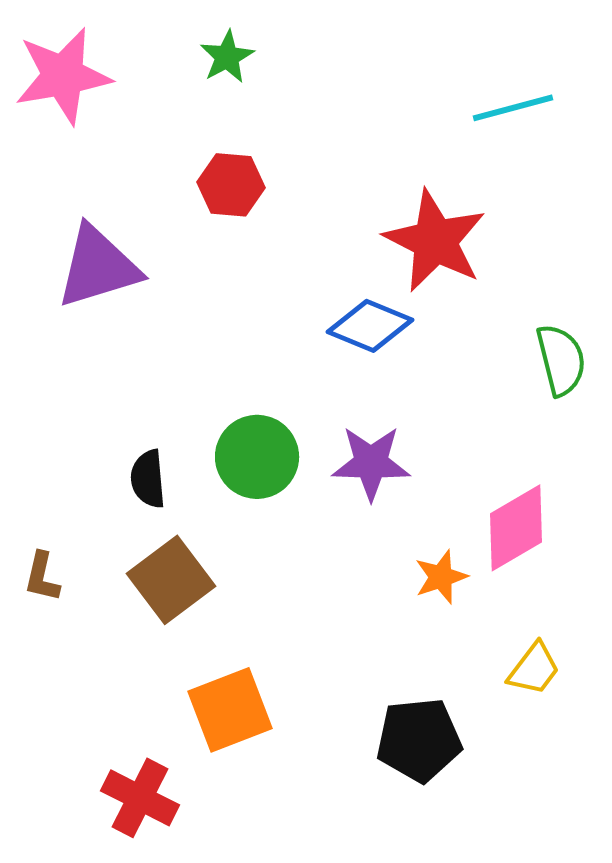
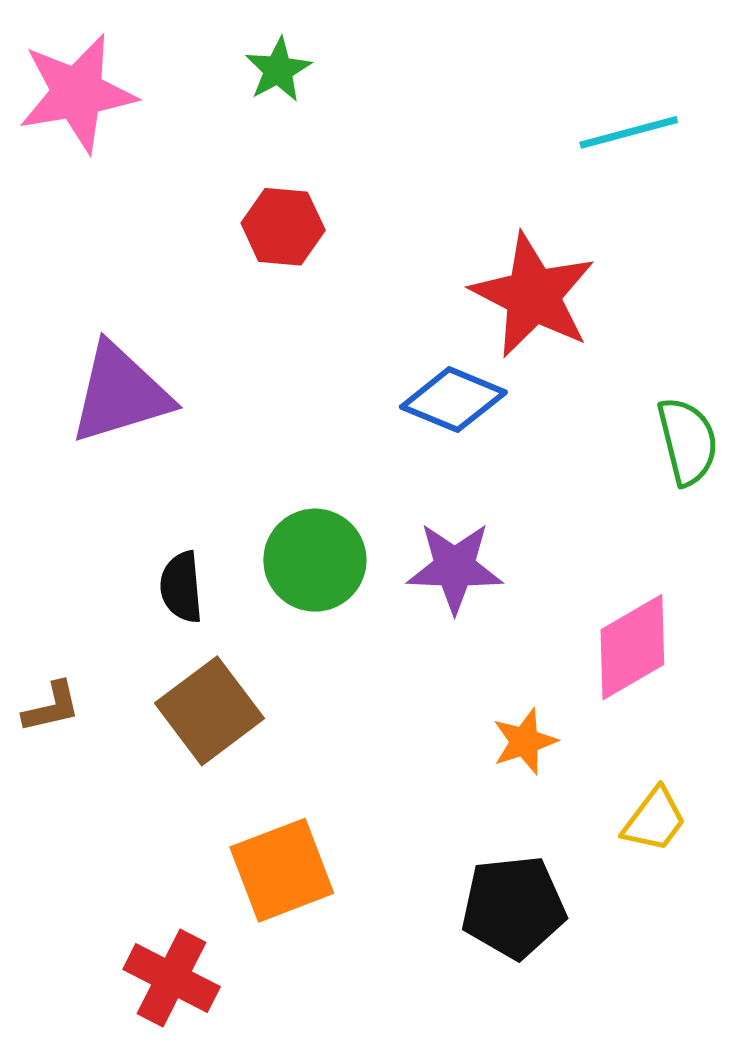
purple triangle: (98, 267) -> (120, 393), moved
brown L-shape: (42, 577) -> (51, 707), turned -116
orange star: (441, 577) -> (525, 741), moved

